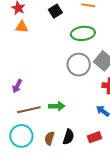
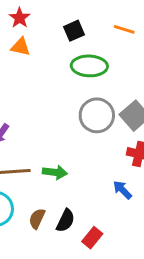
green ellipse: (83, 33) -> (89, 66), moved
red rectangle: (94, 137) -> (92, 238), moved, turned -40

